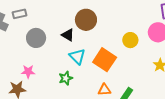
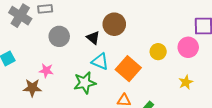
cyan triangle: (77, 56) -> (100, 61), turned -30
green star: (66, 78) -> (85, 83), size x1.5

